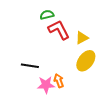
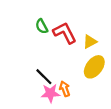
green semicircle: (47, 15) -> (42, 26), moved, turned -104
black line: (30, 66) -> (44, 77), moved, turned 36

